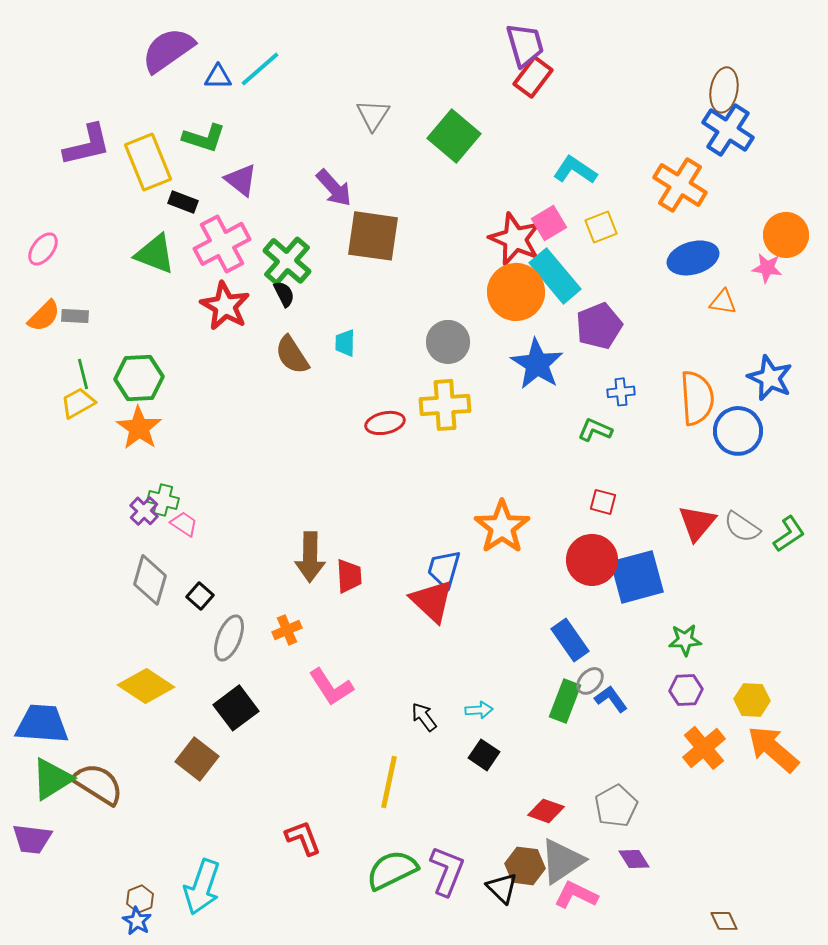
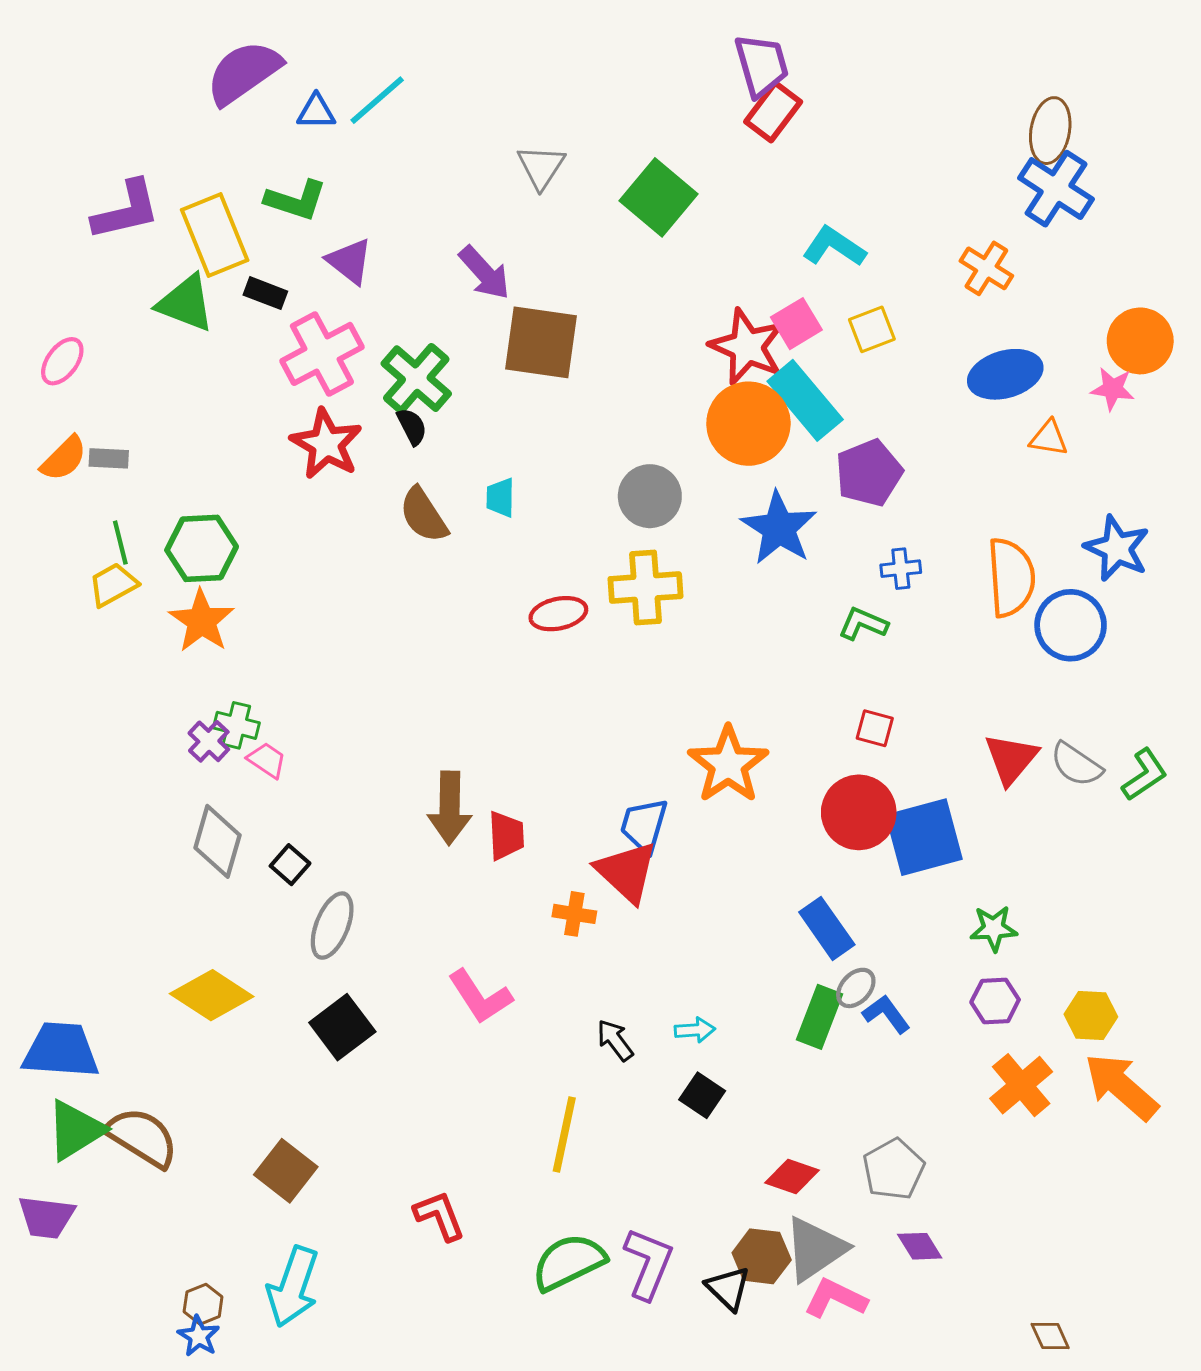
orange cross: (680, 185) -> (986, 268), size x0.7
green triangle: (155, 254) -> (186, 303), moved
orange cross: (287, 630) -> (574, 914), moved, turned 32
brown square: (197, 759) -> (286, 1171), moved

